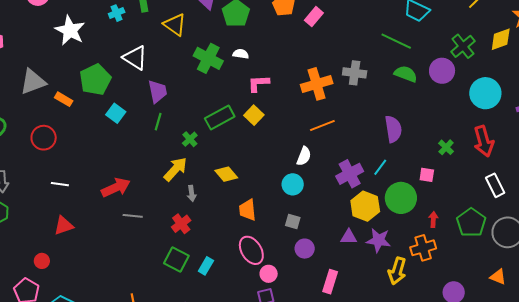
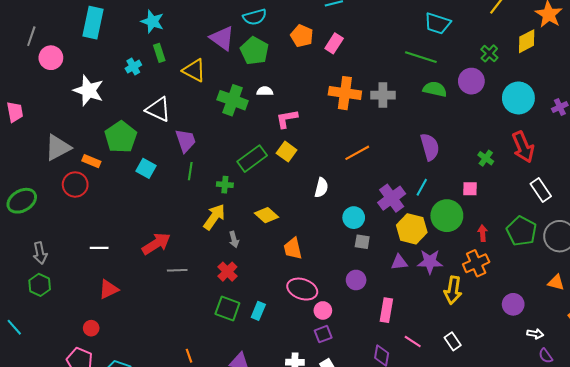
green cross: (463, 46) -> (489, 53), size x0.7
orange cross: (317, 84) -> (345, 93), moved, turned 32
red circle: (44, 138) -> (75, 185), moved
green cross: (190, 139) -> (225, 185), turned -35
white semicircle: (304, 156) -> (321, 188), moved
cyan circle: (293, 184) -> (354, 218), moved
gray square: (293, 221) -> (362, 242), moved
pink ellipse: (251, 250) -> (302, 289), turned -32

